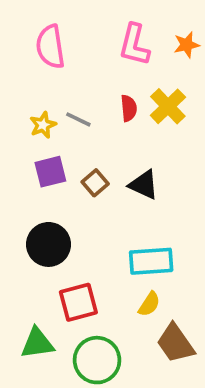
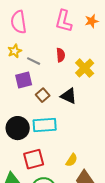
yellow cross: (168, 106) -> (85, 68), moved
yellow star: (43, 125) -> (15, 51), moved
purple square: (50, 172) -> (24, 80), moved
cyan rectangle: (151, 261) -> (45, 125), moved

